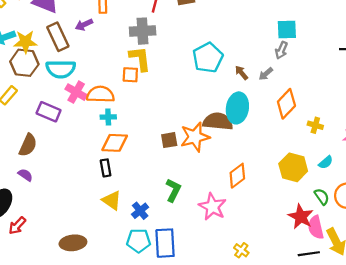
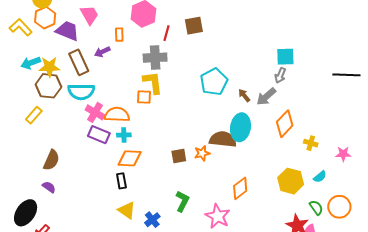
gray arrow: (266, 74) -> (266, 97), size x1.5
purple rectangle: (49, 112) -> (99, 135), moved
orange star: (195, 137) -> (202, 153), size x0.6

